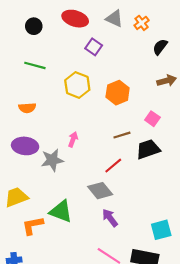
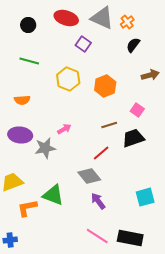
gray triangle: (114, 19) -> (102, 18), size x1.4
black semicircle: (160, 47) -> (133, 45), moved
pink arrow: (73, 139) -> (64, 129), turned 40
cyan square: (161, 230) -> (145, 197), moved

